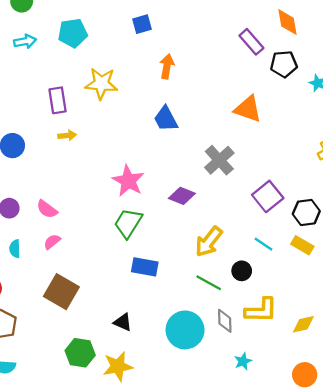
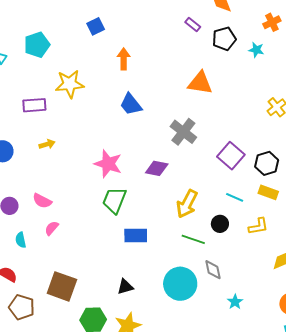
purple rectangle: (251, 42) -> (193, 24), size x0.7
purple rectangle: (58, 100) -> (34, 105), turned -75
yellow arrow: (67, 135) -> (47, 144), moved
brown square: (61, 292) -> (62, 286), moved
yellow L-shape: (261, 310) -> (258, 226), moved, size x0.7
black triangle: (123, 322) -> (125, 287), turned -30

